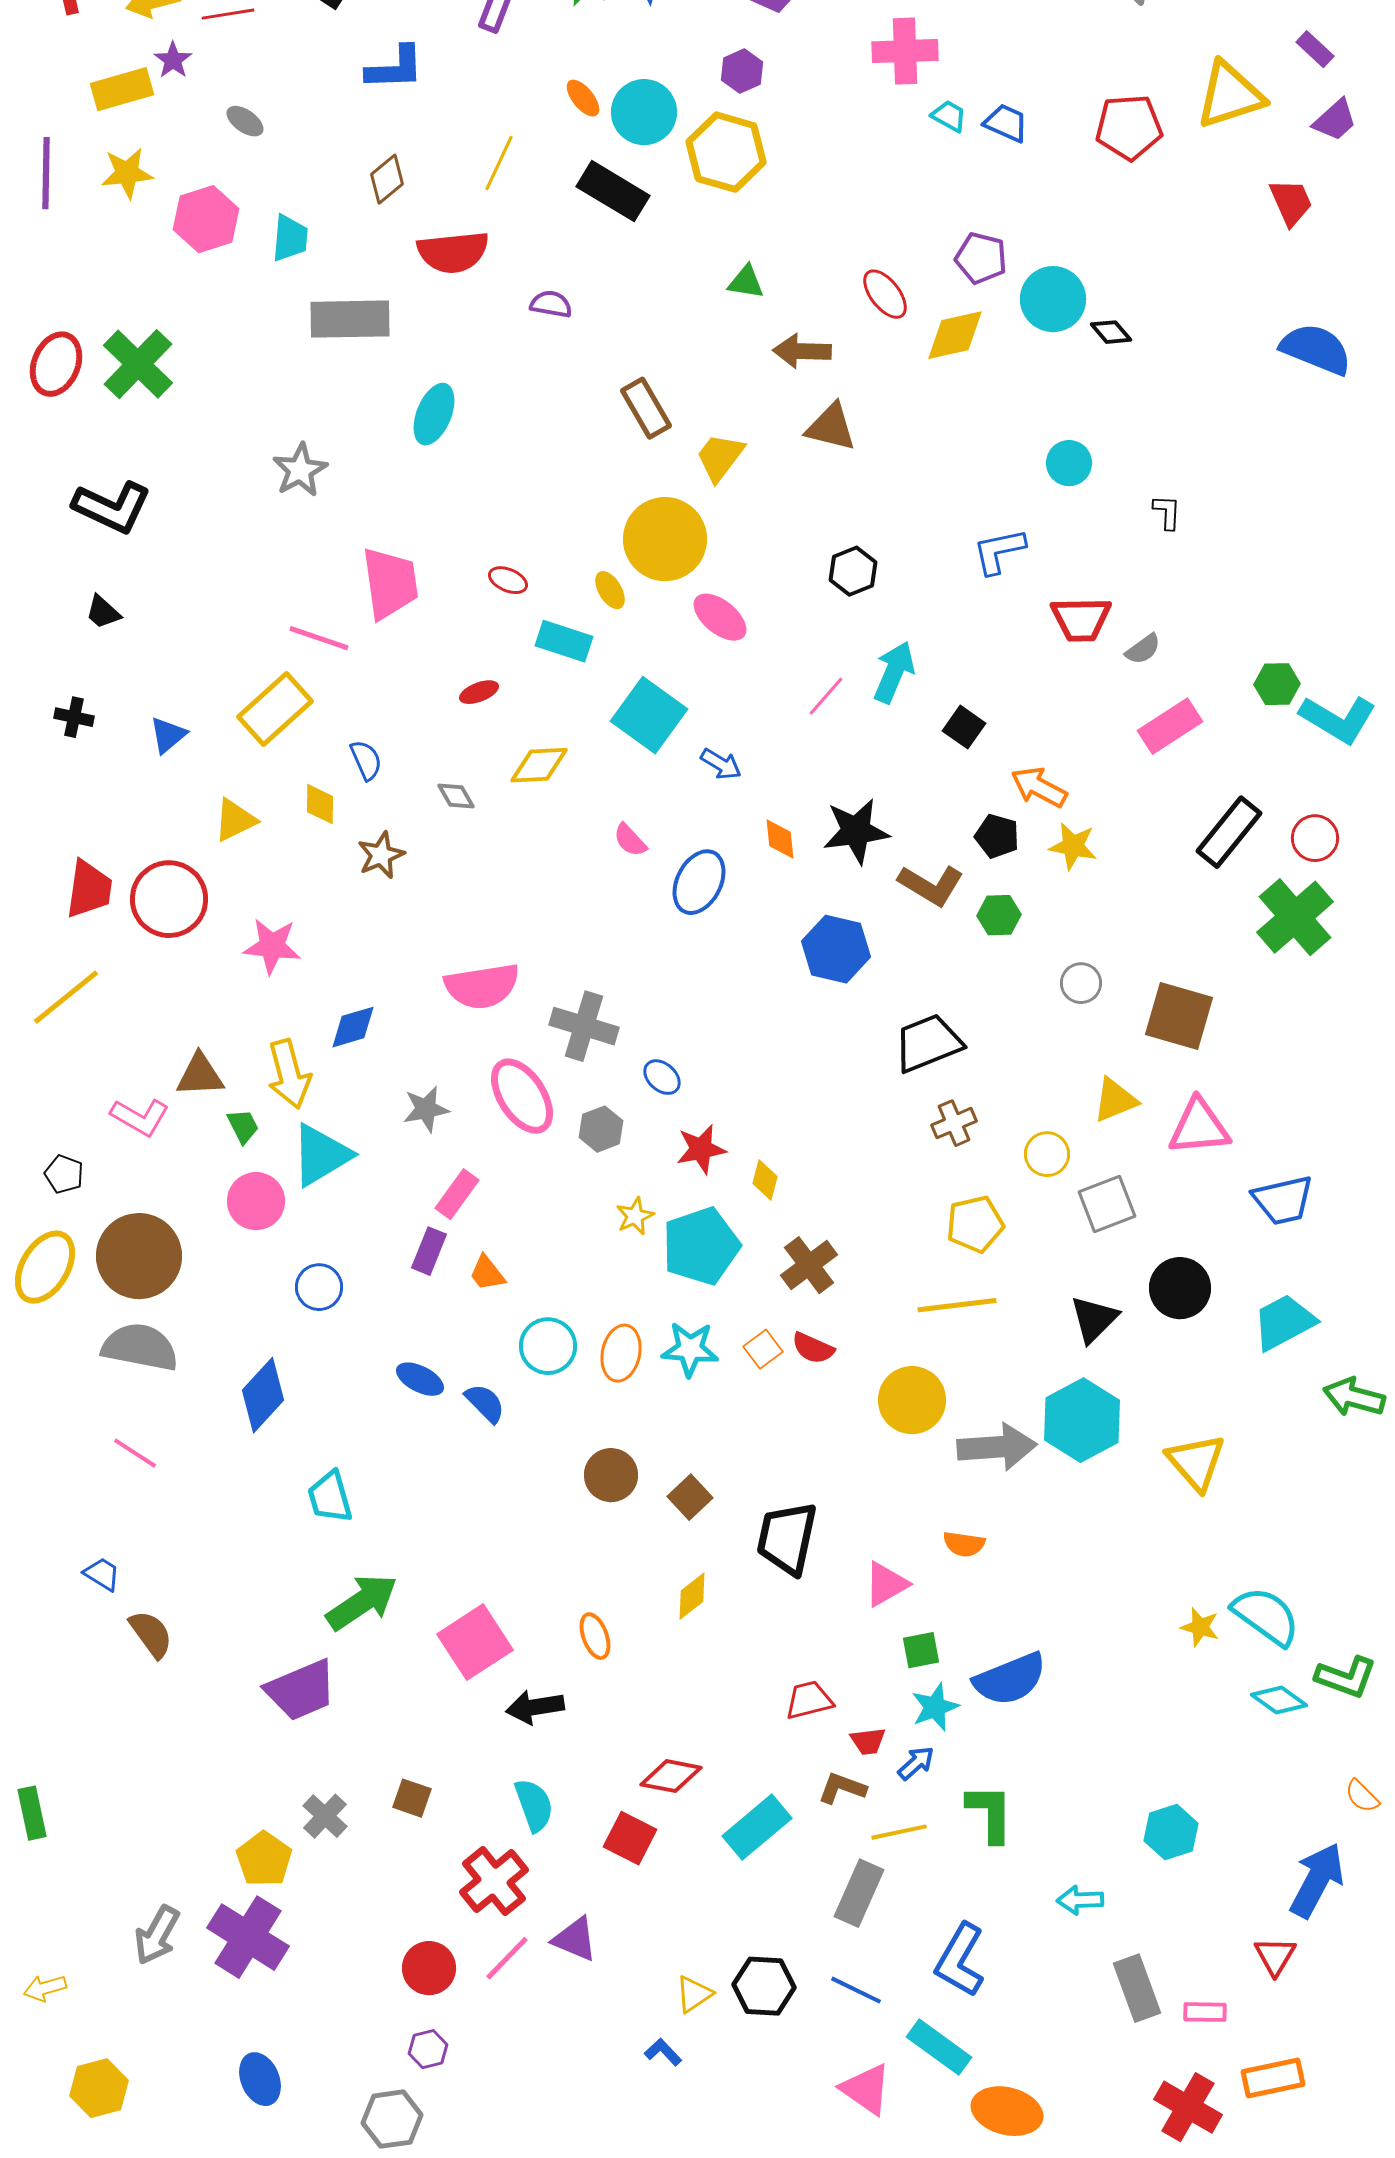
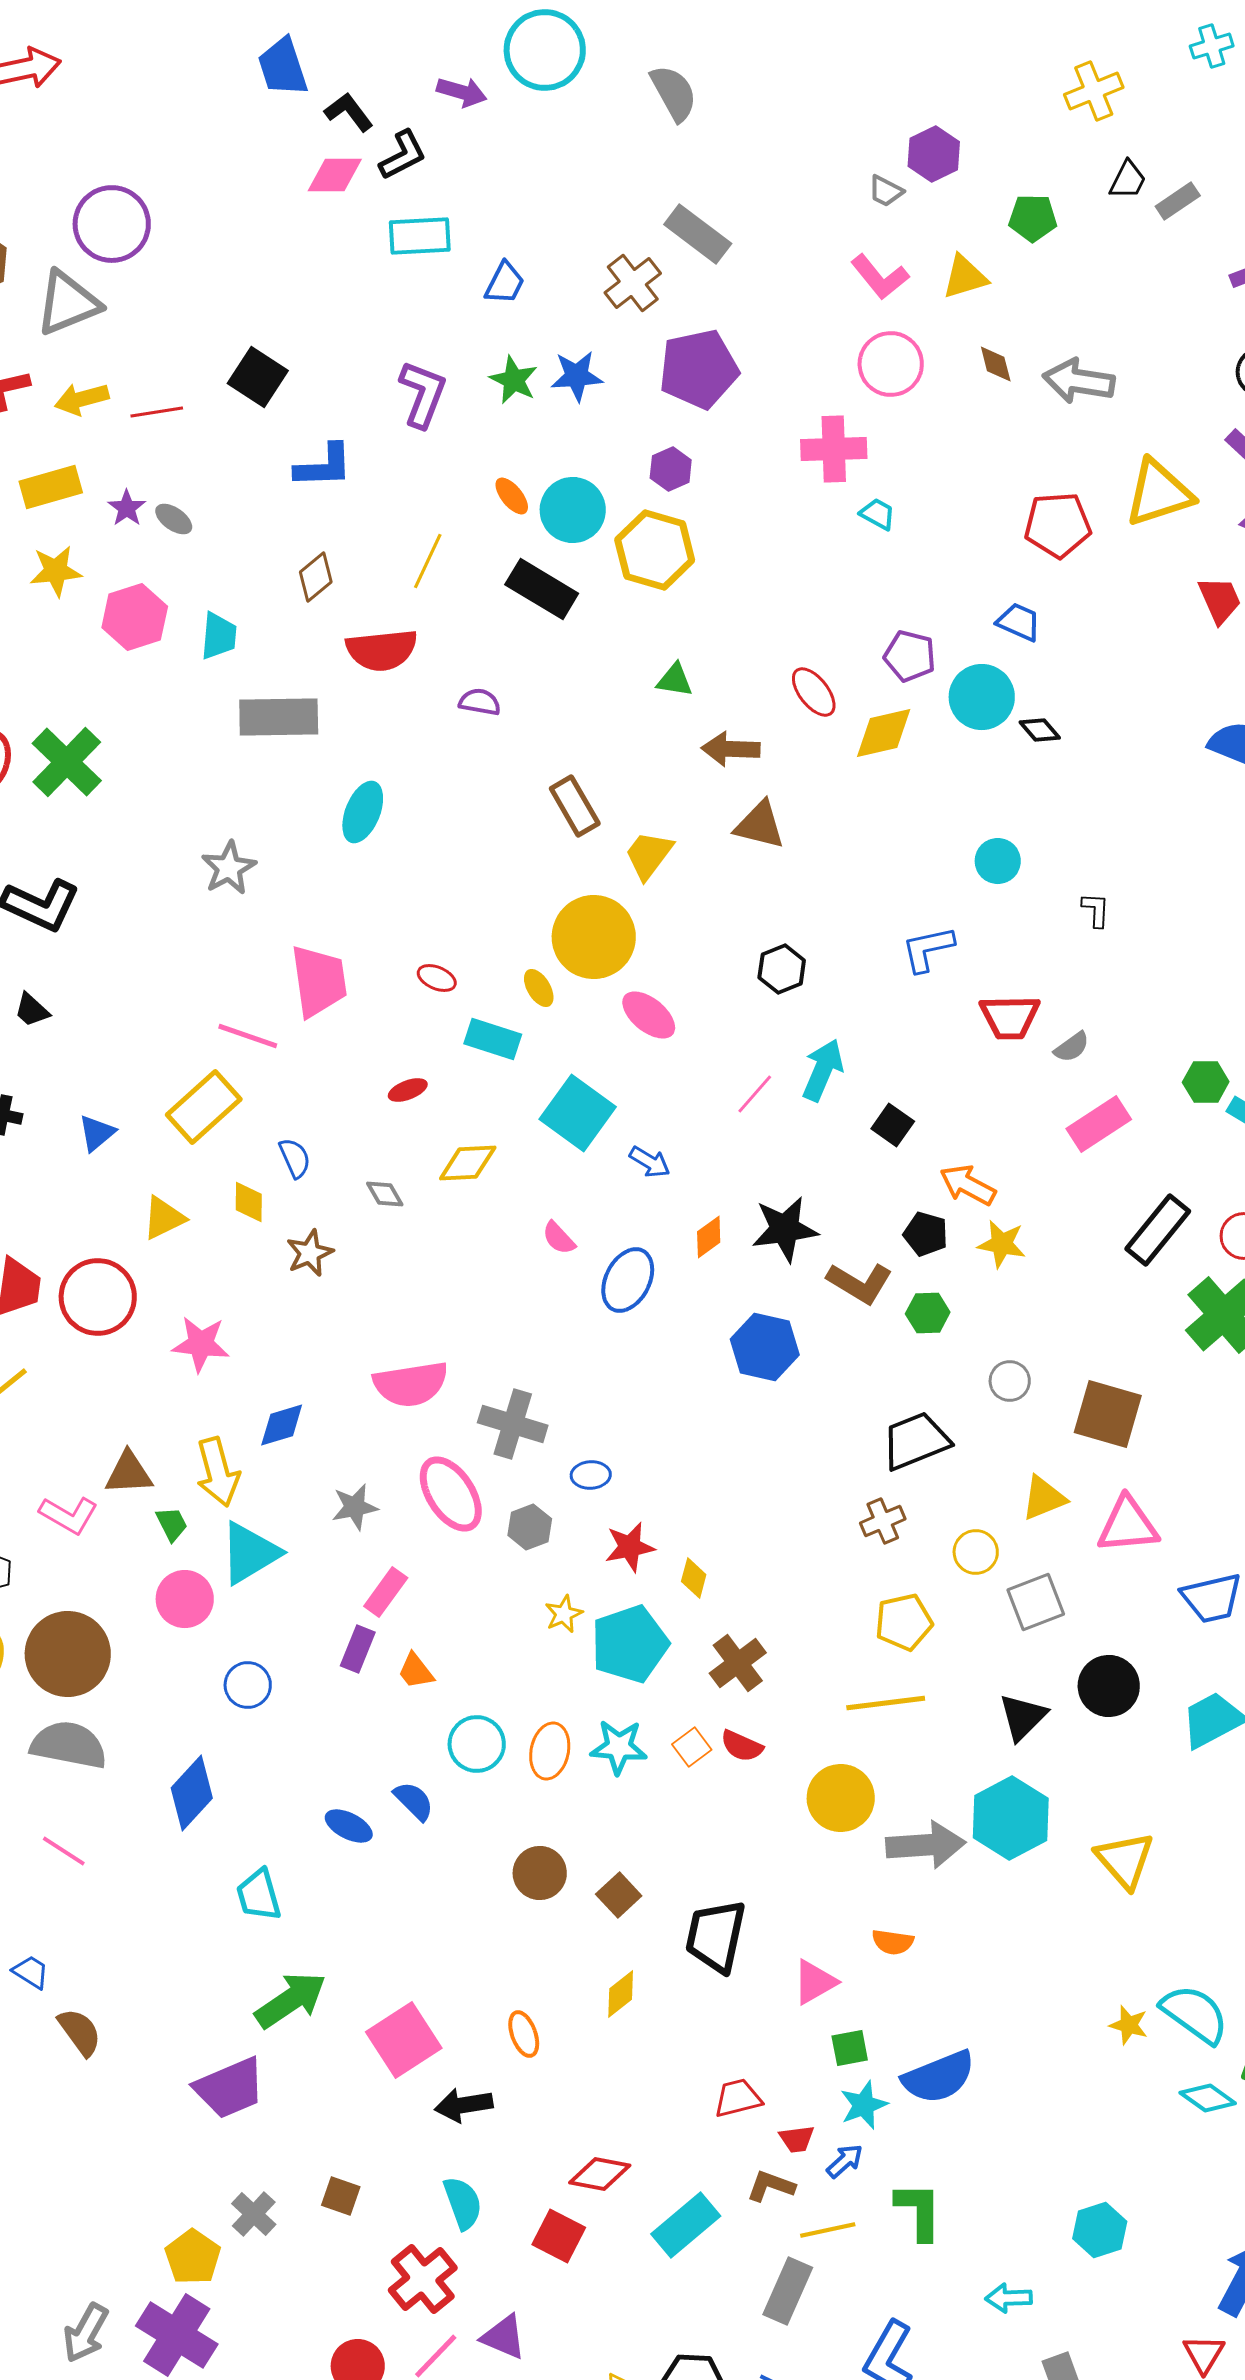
purple star: (173, 60) -> (127, 508), moved
blue trapezoid: (1006, 123) -> (1019, 622), moved
orange diamond: (780, 839) -> (709, 1237), turned 60
black trapezoid: (928, 1043) -> (916, 1441), moved
blue ellipse: (662, 1077) -> (591, 1475), turned -45
blue ellipse: (420, 1379) -> (349, 1826), moved

